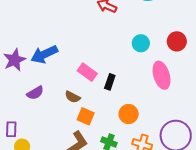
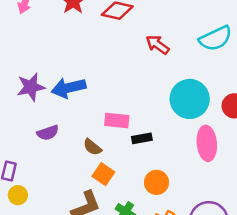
cyan circle: (141, 43) -> (190, 99), size x1.8
pink rectangle: (87, 72) -> (117, 121), turned -42
black rectangle: (110, 82) -> (142, 138), turned 49

